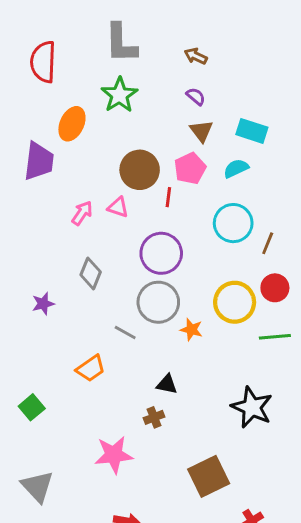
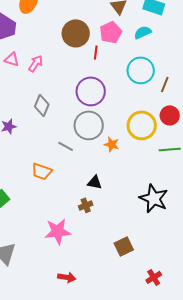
pink triangle: (118, 207) -> (12, 59), moved
orange trapezoid: (91, 368) -> (42, 171), turned 55
brown square: (209, 476) -> (124, 246), size x0.7

